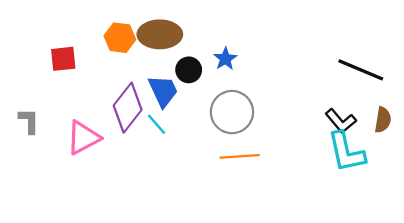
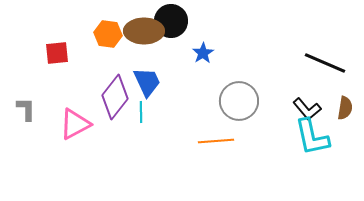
black circle: (189, 70) -> (171, 21), moved, size x1.4
gray circle: (232, 112) -> (239, 101), moved
cyan line: (156, 124) -> (141, 112), turned 40

